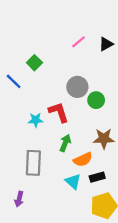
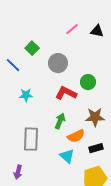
black triangle: (106, 44) -> (97, 31), turned 40
gray circle: (77, 87) -> (58, 63), moved
red L-shape: (59, 112) -> (66, 93), moved, turned -45
cyan star: (36, 120) -> (26, 95), moved
black rectangle: (97, 177) -> (96, 148), moved

